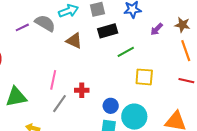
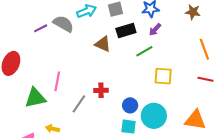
brown star: (182, 25) -> (193, 12), moved
purple arrow: (157, 29) -> (155, 30), moved
brown triangle: (74, 41) -> (103, 44), moved
pink line: (53, 80) -> (57, 81), moved

